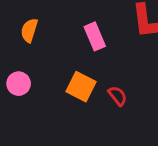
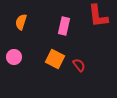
pink rectangle: (95, 36) -> (64, 26), turned 36

